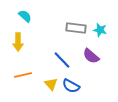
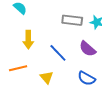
yellow arrow: (18, 42) -> (28, 40), moved
blue semicircle: (71, 86) -> (86, 78), moved

